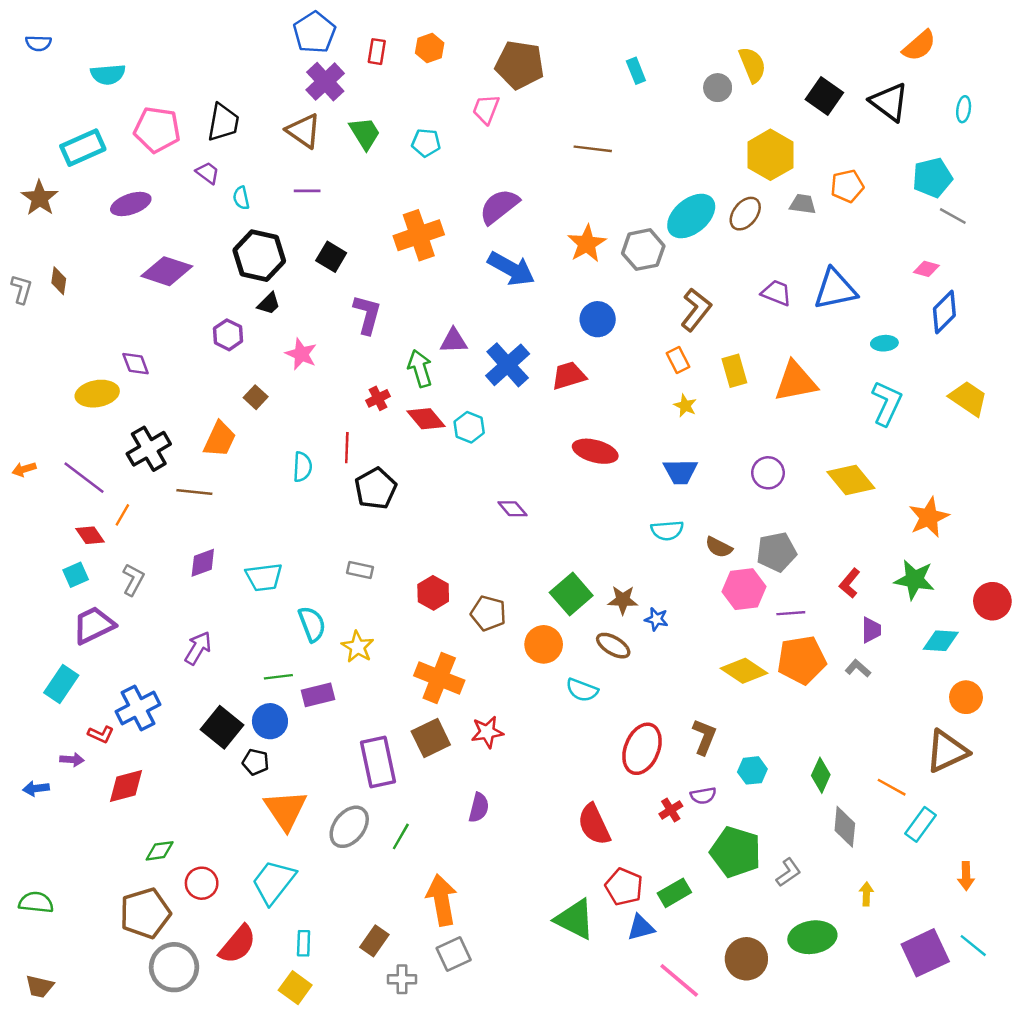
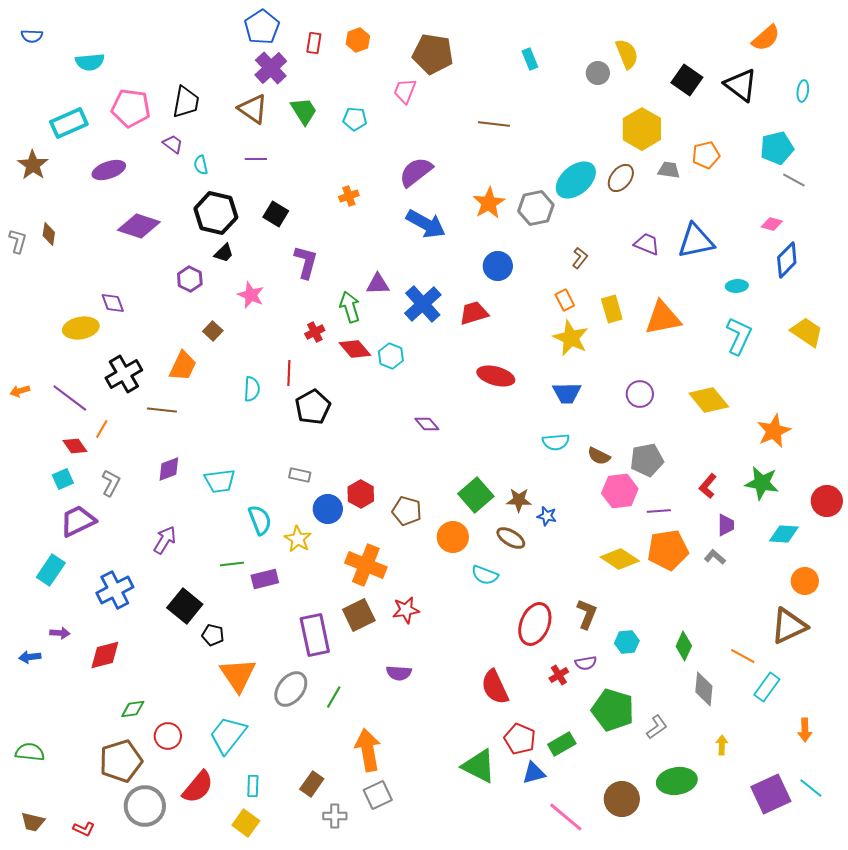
orange cross: (419, 235) -> (349, 196), size x0.5
brown L-shape: (696, 310) -> (580, 258), size x0.6
yellow star: (685, 406) -> (571, 338), size x1.8
blue circle: (270, 721) -> (328, 509), moved
red L-shape: (101, 734) -> (84, 829), moved
purple semicircle: (479, 808) -> (399, 673), turned 80

